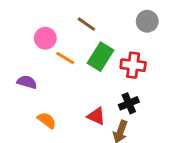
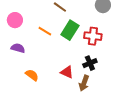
pink circle: (45, 38) -> (15, 20), moved

